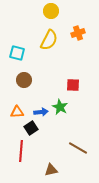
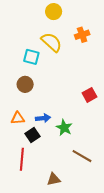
yellow semicircle: (49, 40) -> (51, 42), turned -75
cyan square: (17, 53) -> (31, 57), moved
red square: (73, 85) -> (89, 95), moved, turned -32
green star: (60, 107) -> (64, 128), moved

